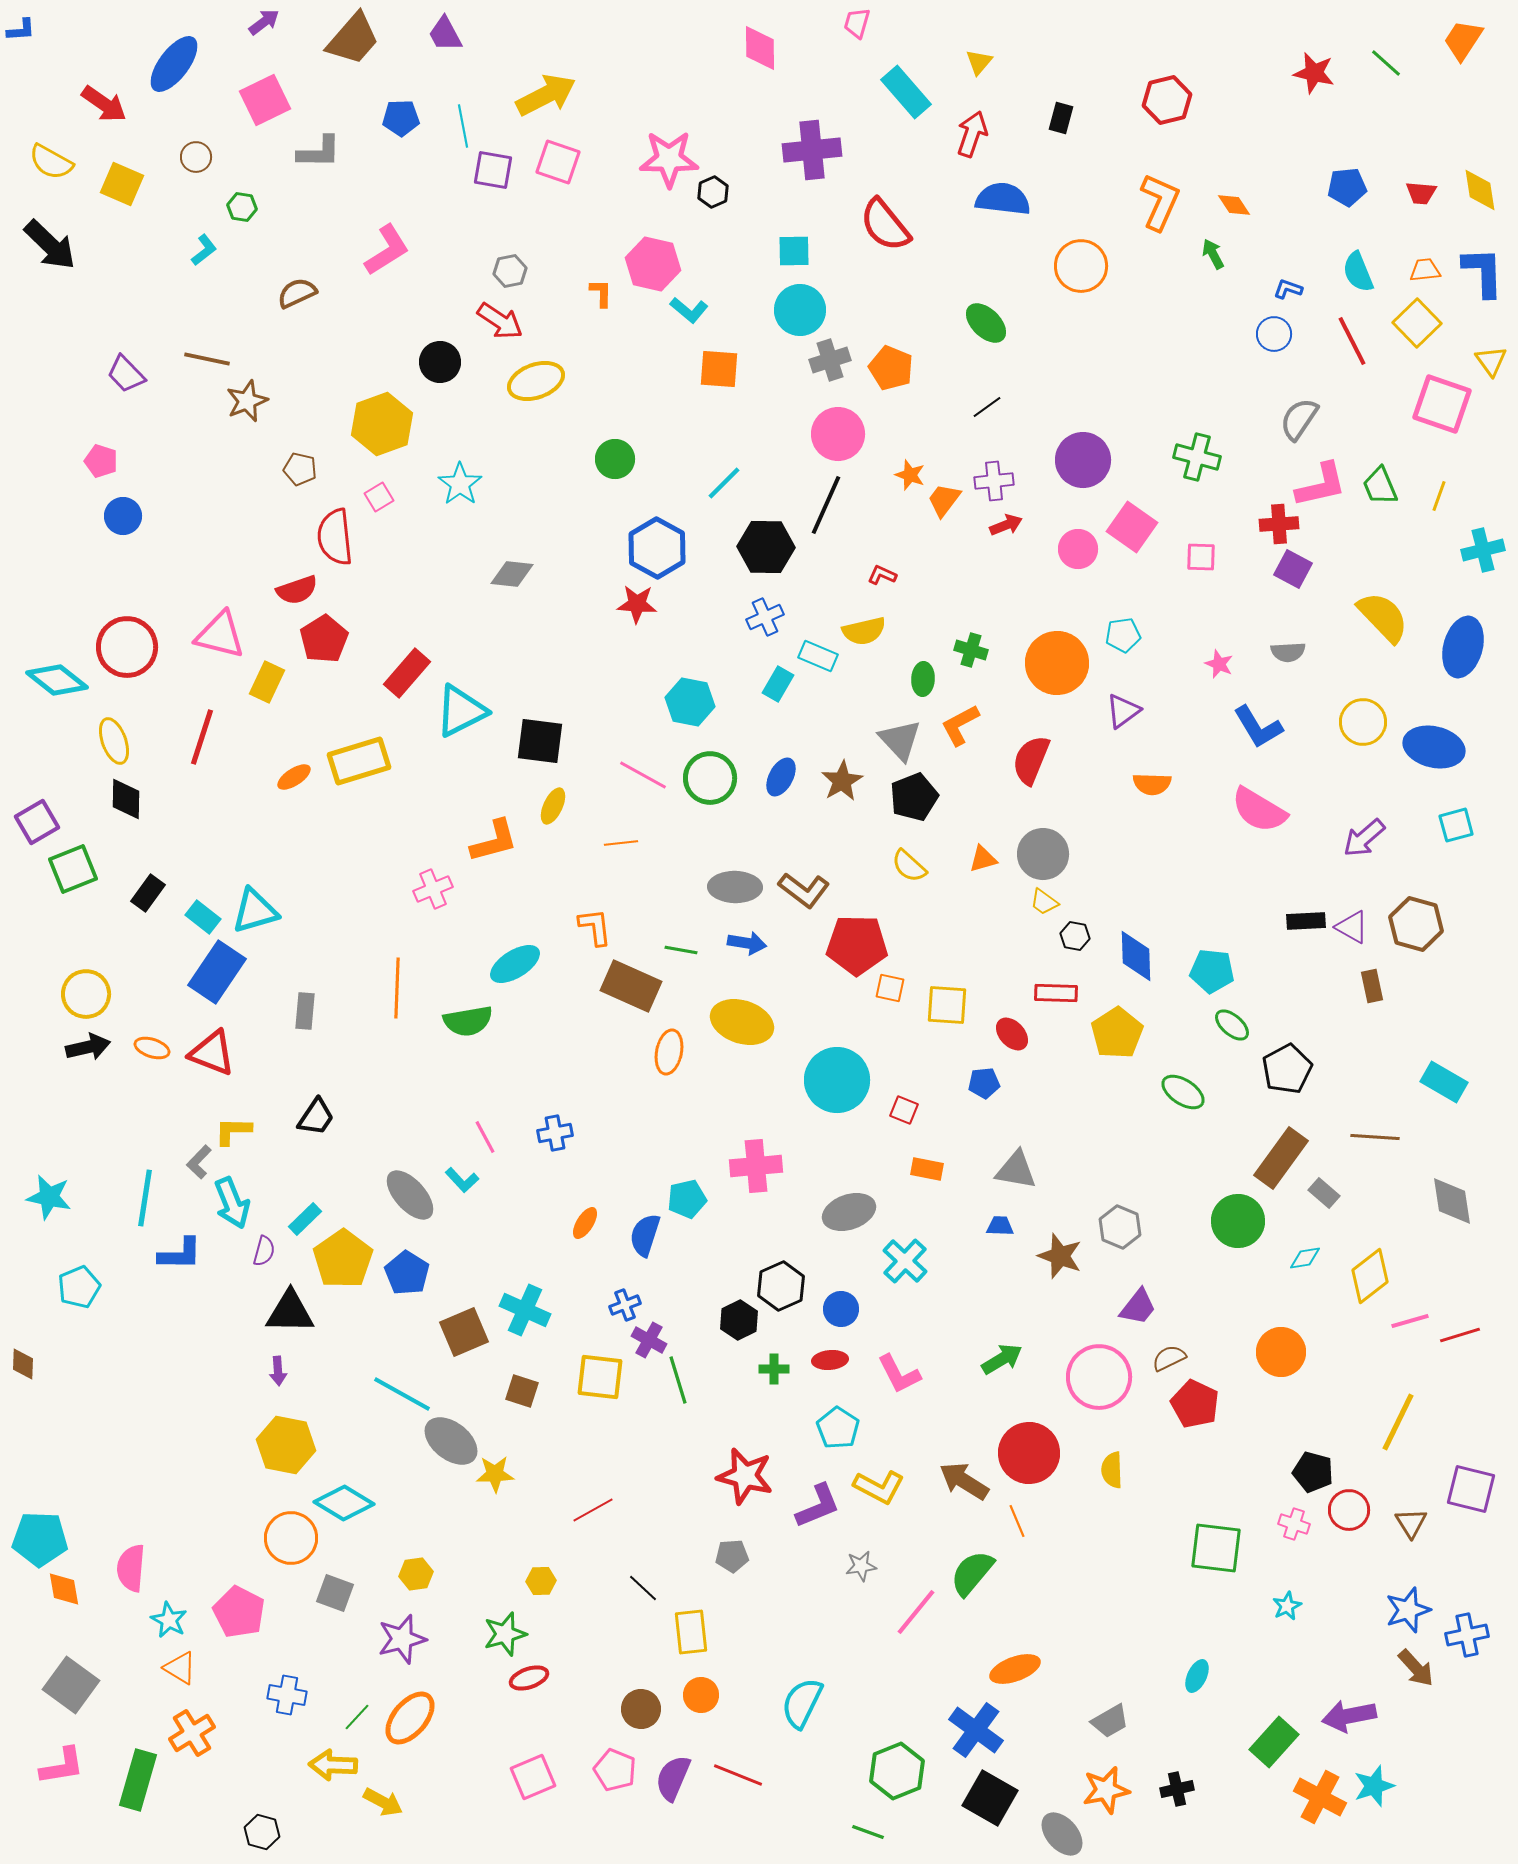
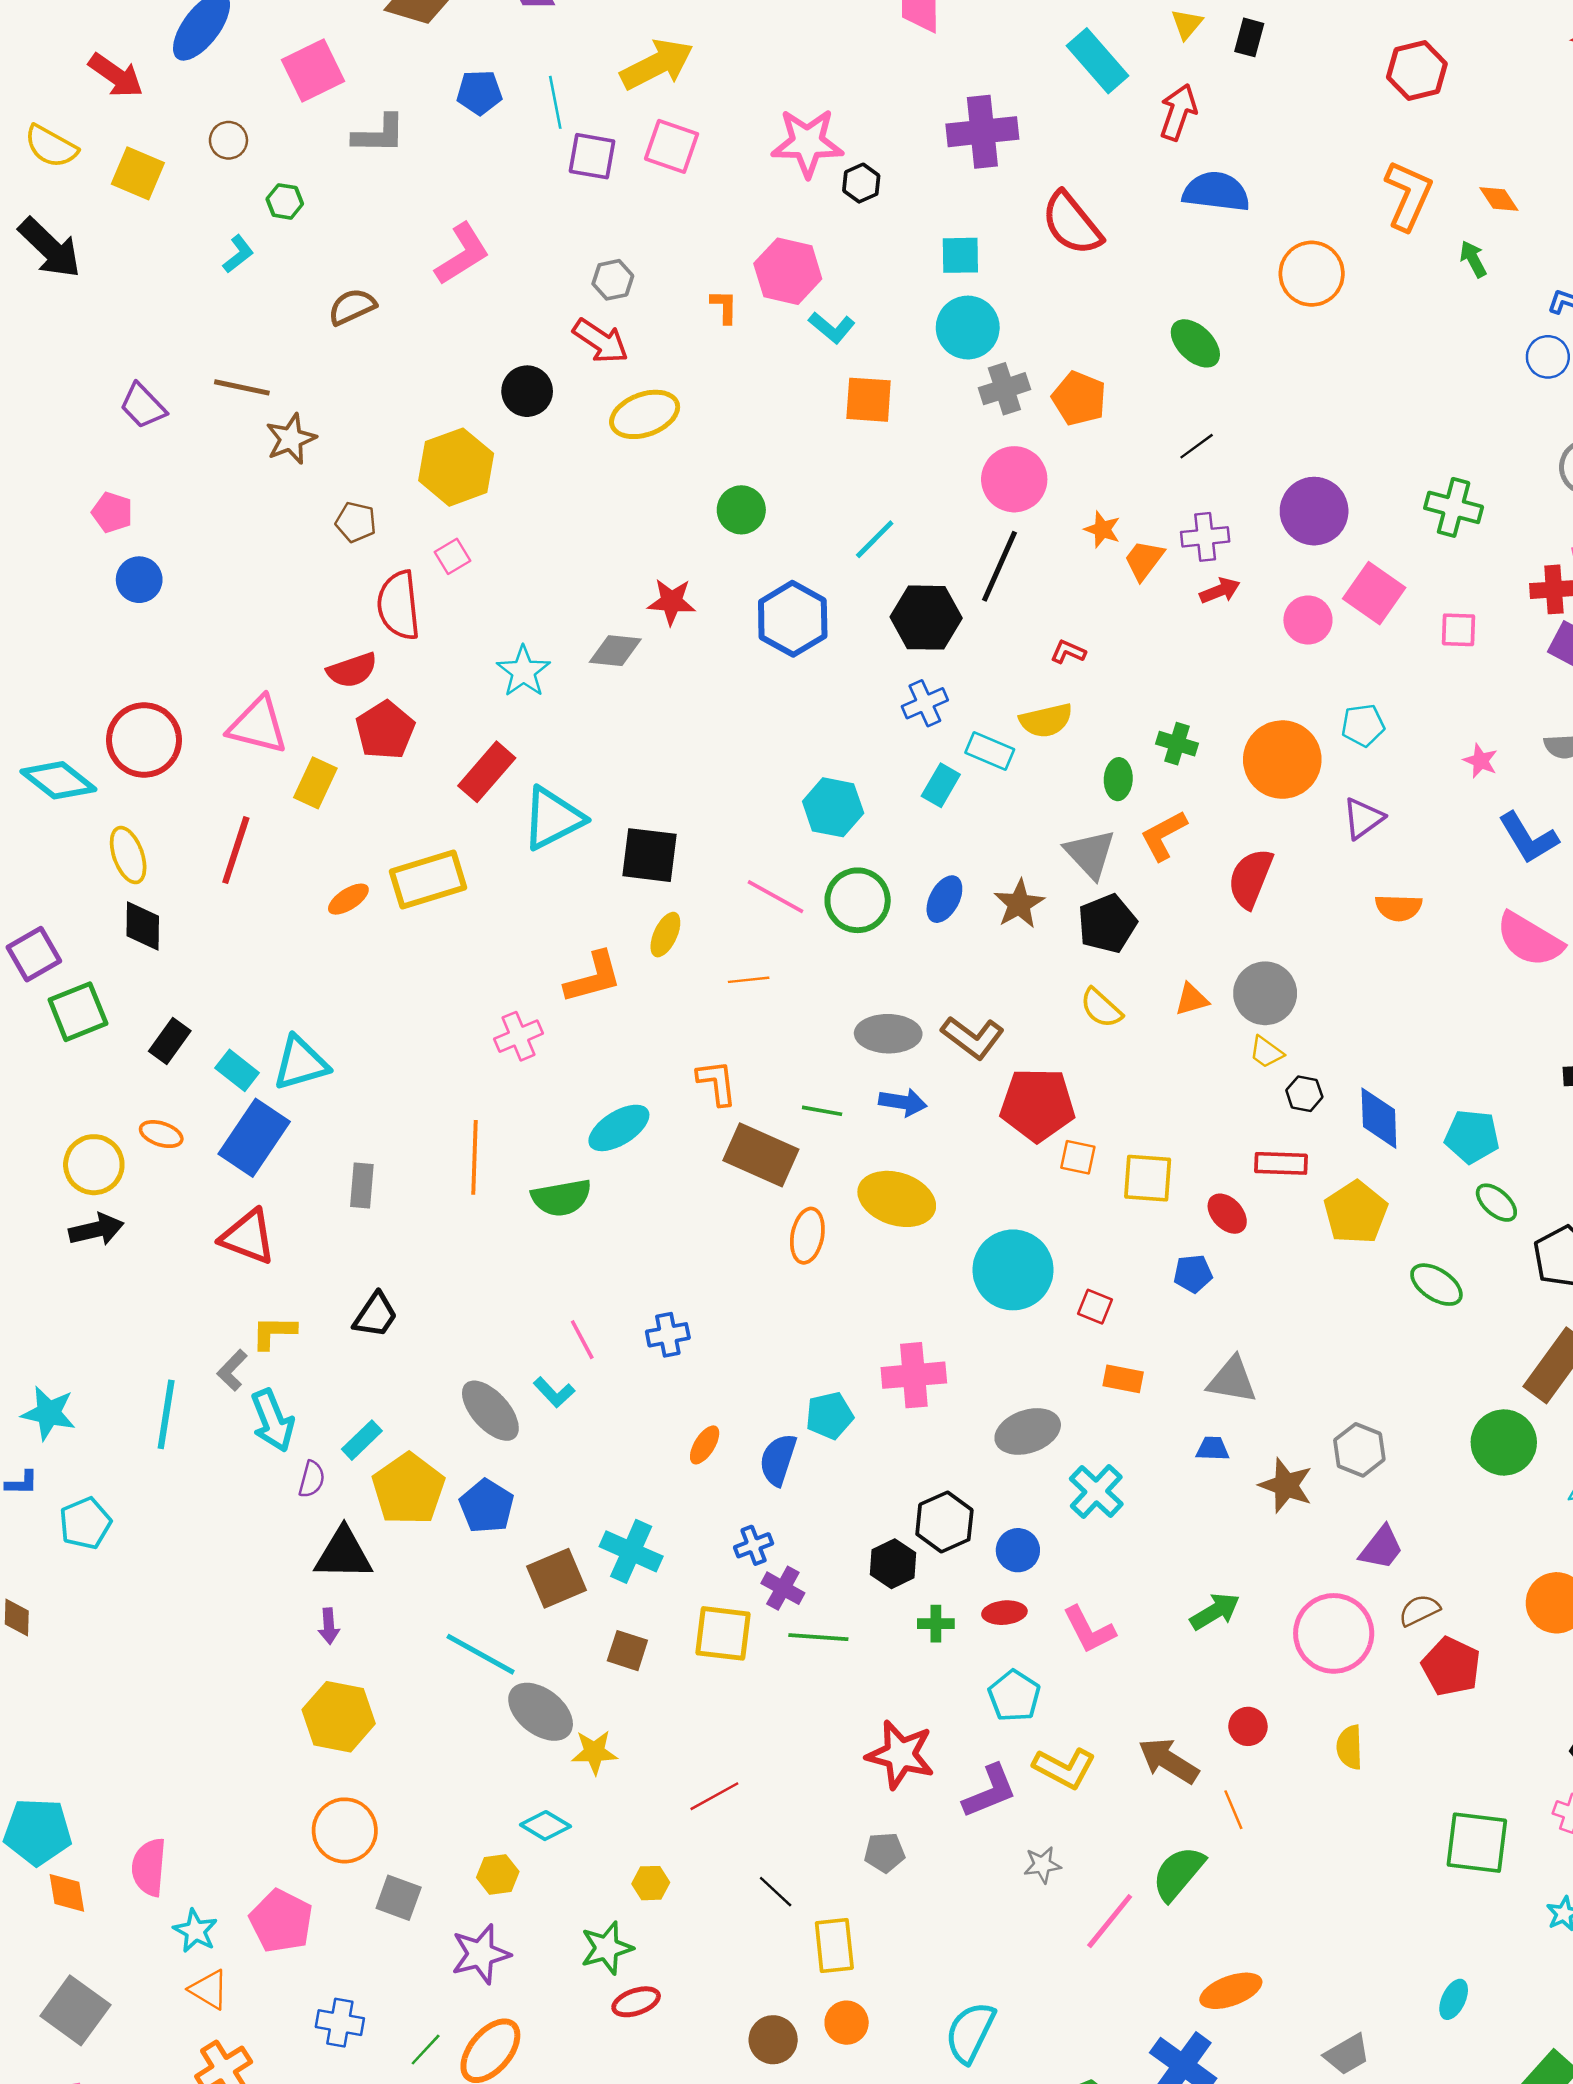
black rectangle: (1061, 118) -> (1249, 37), moved
cyan star: (460, 484) -> (523, 671), moved
red star: (637, 604) -> (672, 602), moved
orange ellipse: (152, 1048) -> (161, 1134), moved
blue L-shape: (180, 1254) -> (22, 1483), moved, size x0.6
green line: (678, 1380) -> (818, 1637), turned -69
red circle: (1029, 1453) -> (1248, 1726), size x0.5
cyan diamond: (344, 1503) -> (545, 1826), moved, size x0.7

